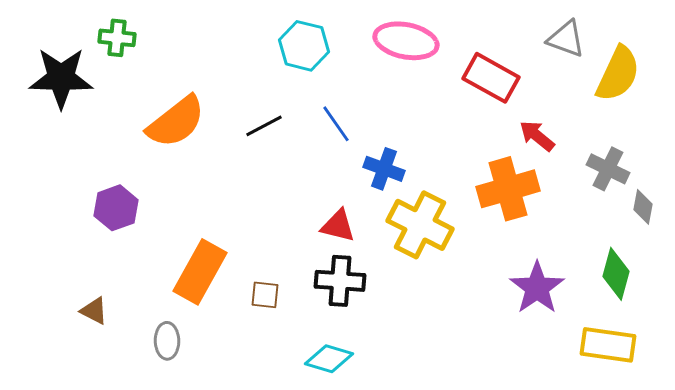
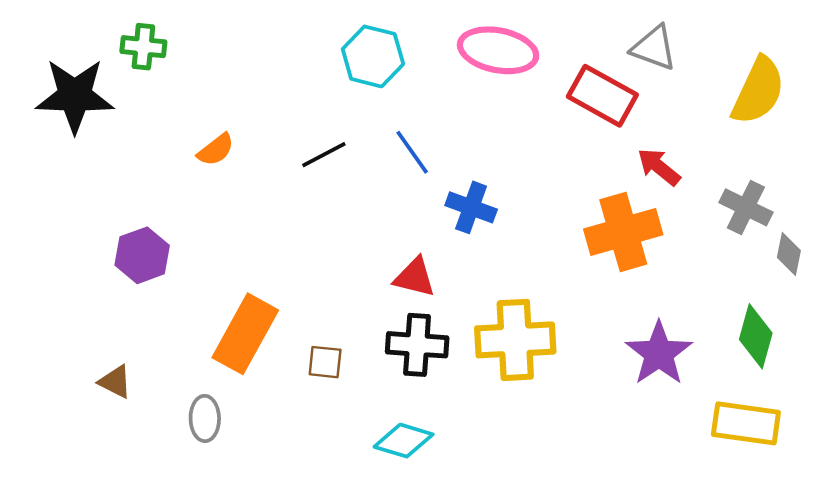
gray triangle: (566, 39) -> (654, 48), moved
orange semicircle: (176, 122) -> (216, 150), size x0.5
yellow cross: (420, 225) -> (515, 340), moved, turned -30

